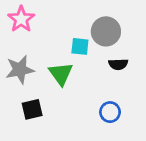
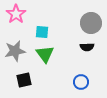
gray circle: (106, 31) -> (91, 23), moved
cyan square: (80, 46) -> (42, 32), moved

